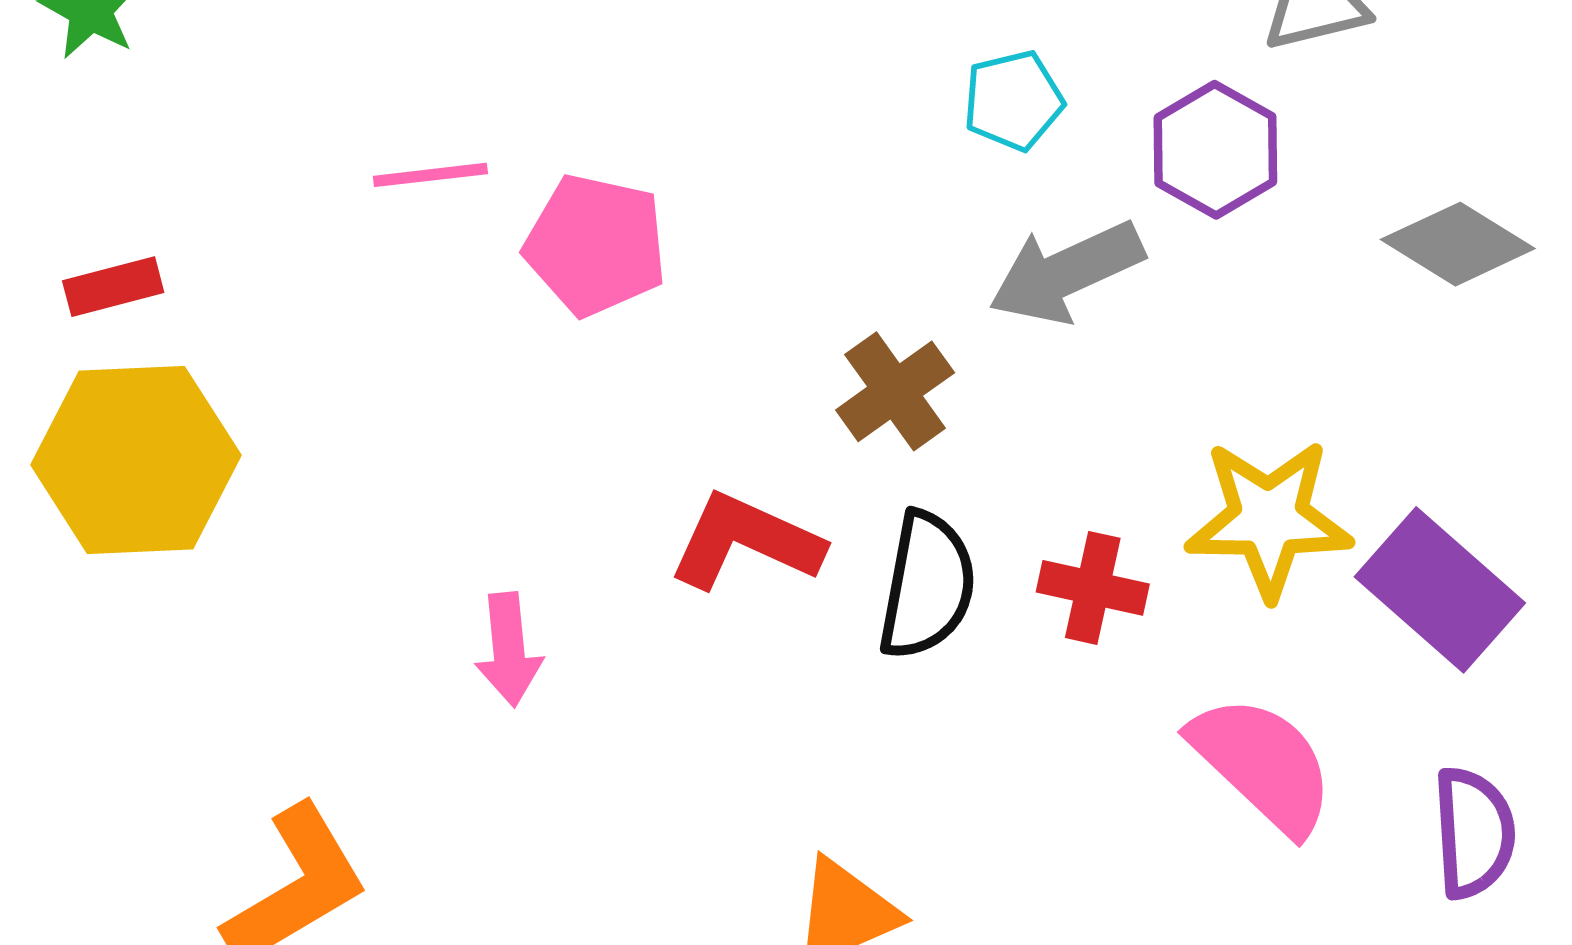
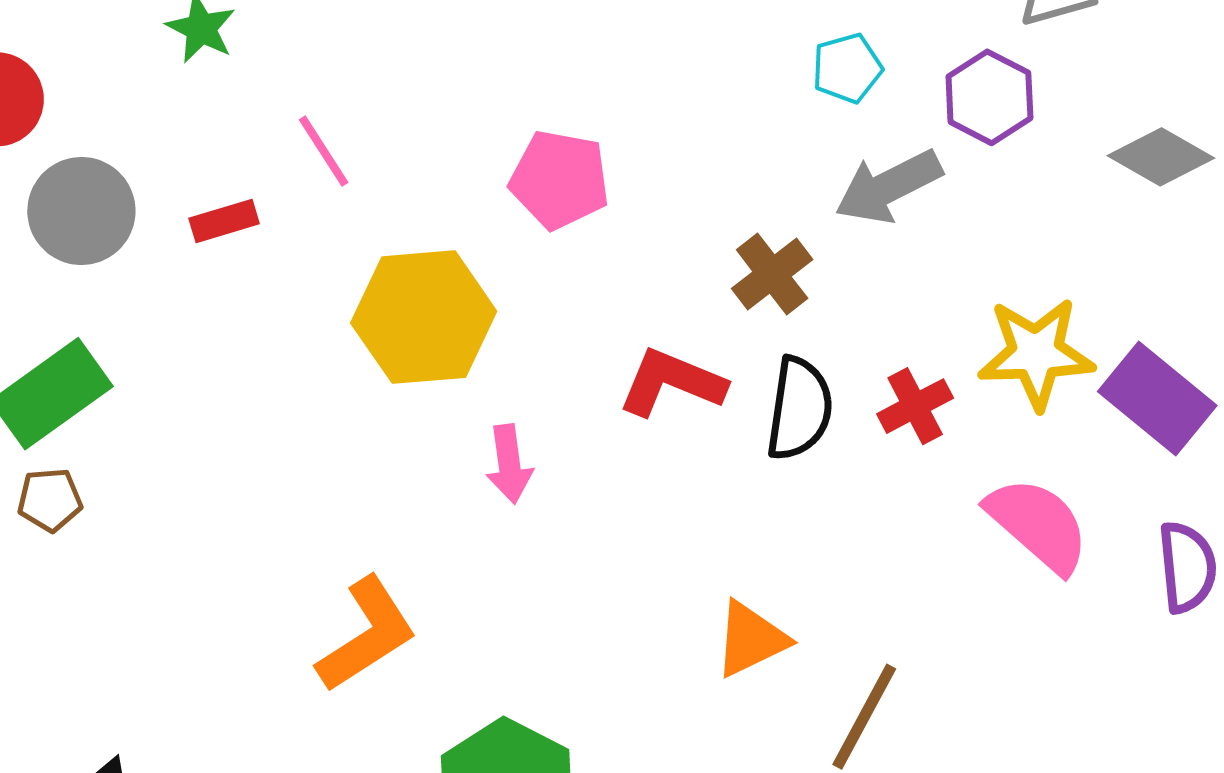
pink line: (430, 175) -> (324, 151), moved, turned 66
yellow hexagon: (136, 460) -> (424, 317), moved
red cross: (1093, 588) -> (915, 406), turned -38

